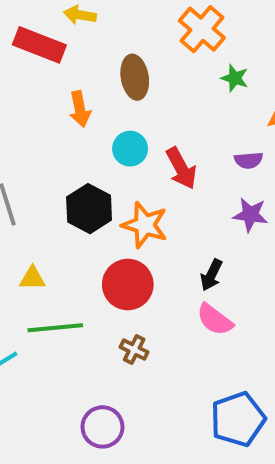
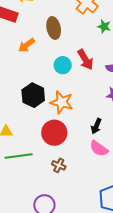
orange arrow: (80, 109) -> (27, 45), turned 66
cyan circle: (130, 149) -> (63, 65), moved
red arrow: (181, 168) -> (85, 60), moved

